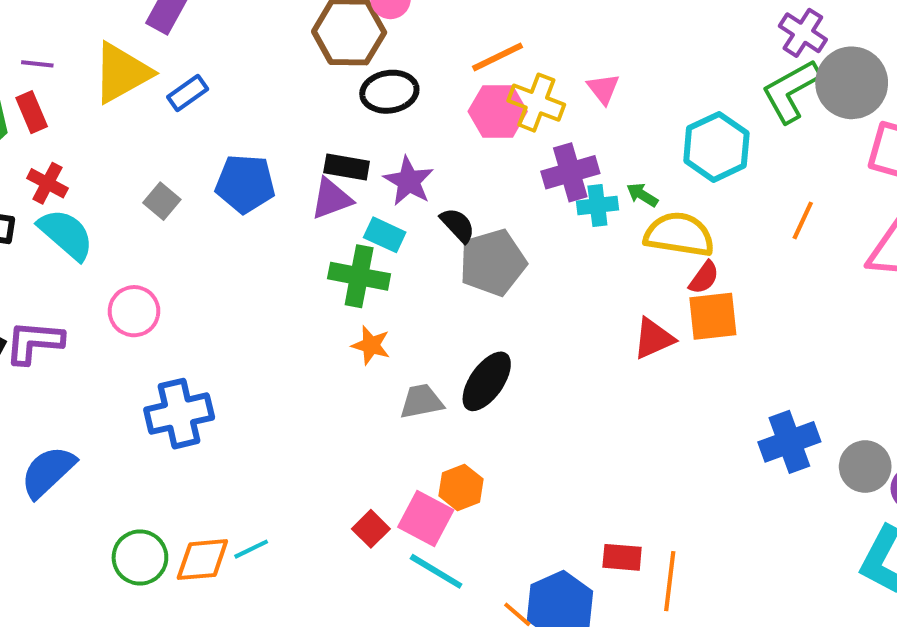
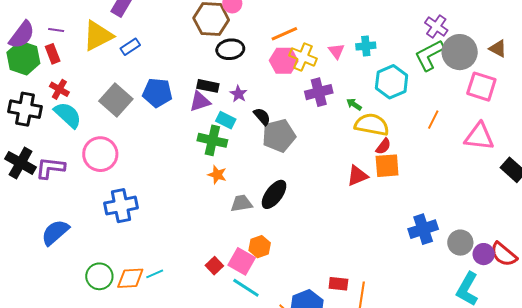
purple star: (409, 181) -> (238, 94), size x0.7
gray square: (162, 201) -> (116, 100), size x1.8
cyan cross: (597, 206) -> (366, 46), moved
pink circle: (134, 311) -> (100, 154), size x1.4

